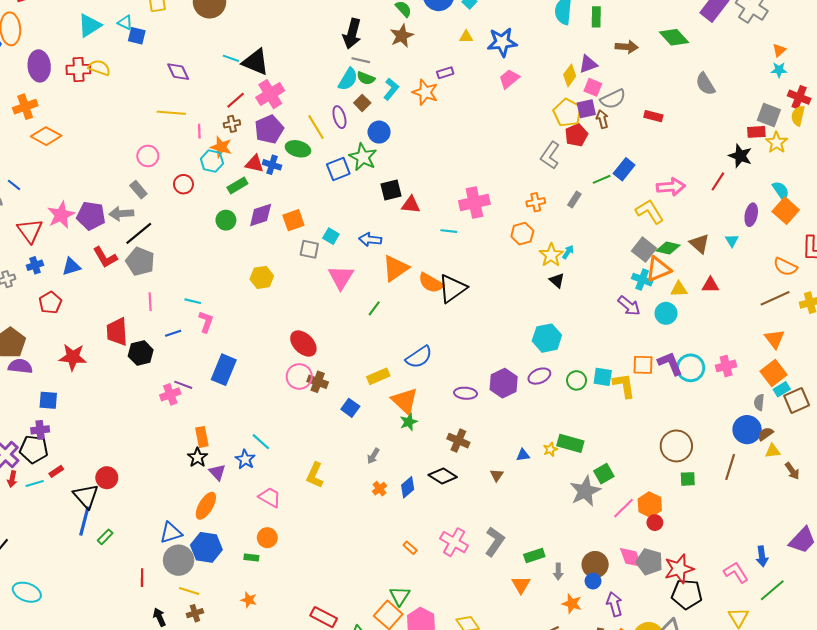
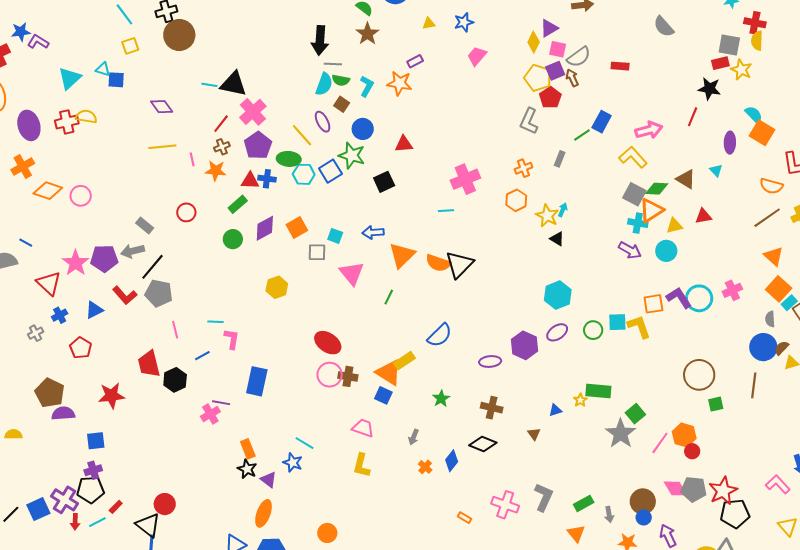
blue star: (502, 42) -> (464, 22), size x0.7
pink circle: (148, 156) -> (81, 196), moved
cyan hexagon: (212, 161) -> (304, 174), moved
red triangle: (411, 205) -> (404, 144), moved
orange triangle: (405, 401) -> (389, 373), moved
pink trapezoid: (270, 497) -> (363, 428), moved

